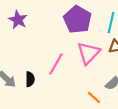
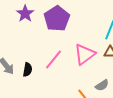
purple pentagon: (77, 20) -> (57, 19), moved

